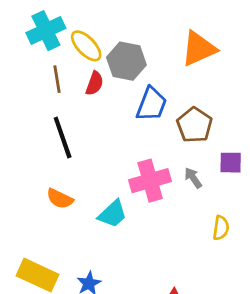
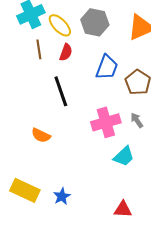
gray hexagon: (126, 61) -> (95, 22), moved
black line: (63, 138) -> (61, 91), moved
cyan trapezoid: (113, 214) -> (124, 156), moved

